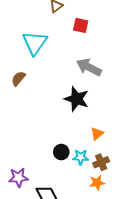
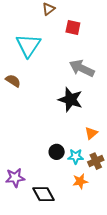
brown semicircle: (18, 79) -> (13, 81), turned 84
orange star: (97, 183) -> (80, 181), moved

